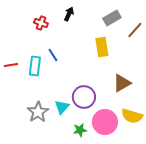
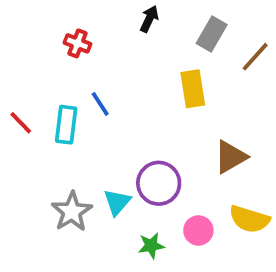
black arrow: (69, 14) -> (149, 19), moved
gray rectangle: (112, 18) -> (212, 34), turned -30
red line: (11, 65) -> (21, 123), turned 56
pink circle: (105, 122) -> (198, 230), size x0.6

